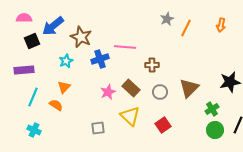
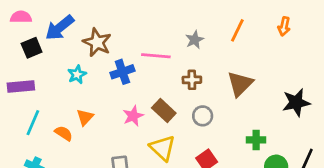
gray star: (167, 19) -> (195, 40), moved
orange triangle: (64, 87) -> (85, 117), moved
brown triangle: (189, 88) -> (240, 84), moved
green cross: (212, 109) -> (256, 140), moved, turned 32

